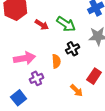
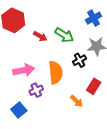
black cross: (73, 49) -> (80, 60), moved
orange semicircle: (56, 61) -> (56, 73), size x1.6

